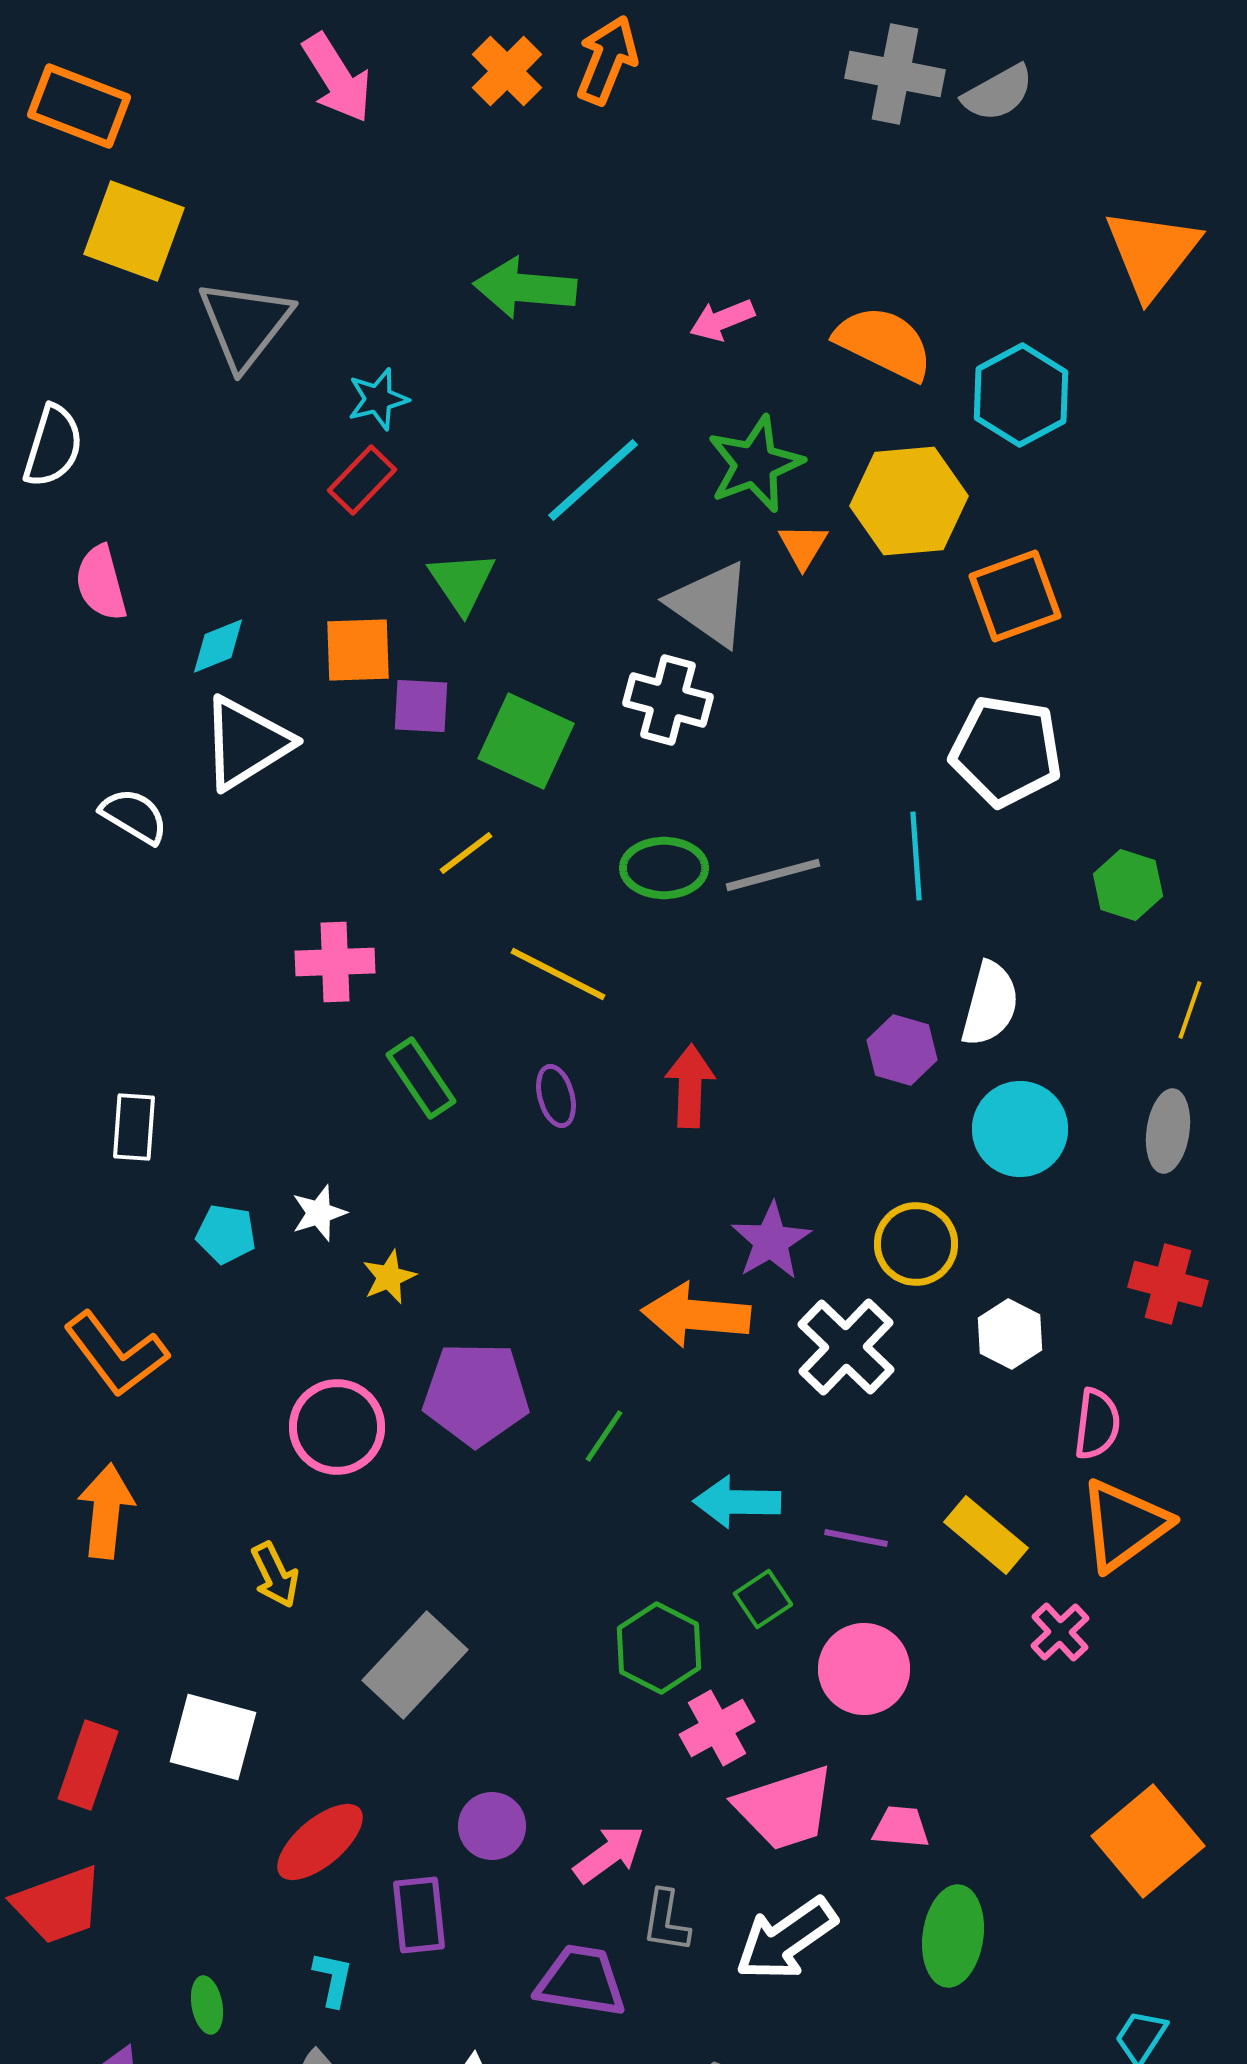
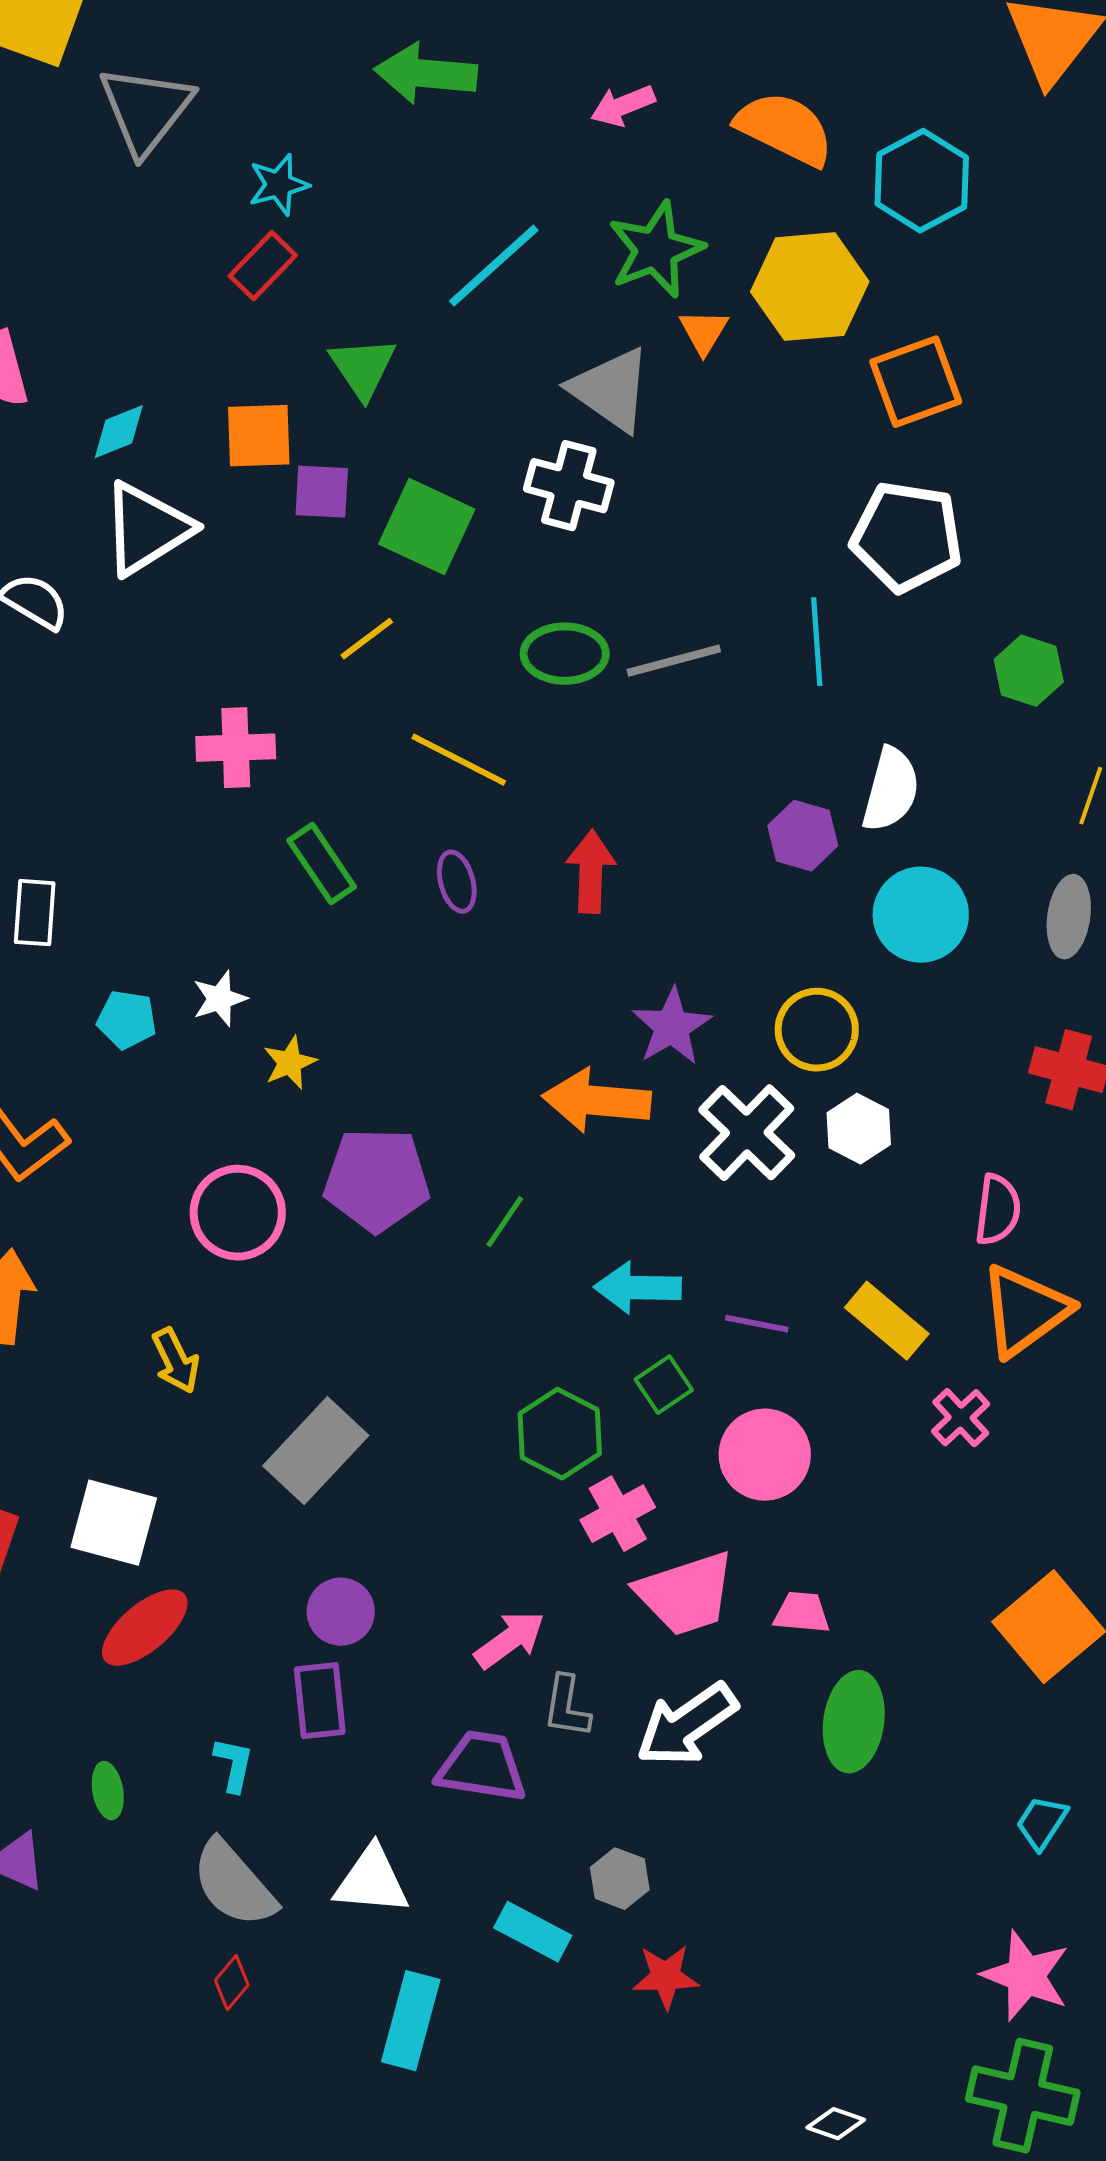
white hexagon: (1010, 1334) -> (859, 1129), moved
purple circle: (492, 1826) -> (341, 1612), moved
red ellipse: (320, 1842) -> (145, 1628), moved

